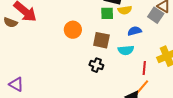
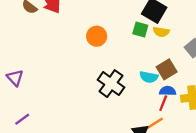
blue semicircle: (135, 31) -> (168, 91), moved
brown square: (101, 40) -> (167, 69), moved, turned 30
black cross: (96, 65) -> (111, 84), size x1.6

